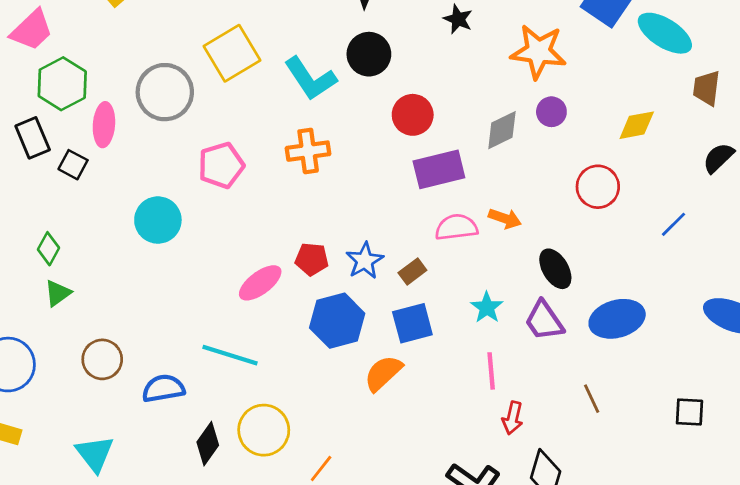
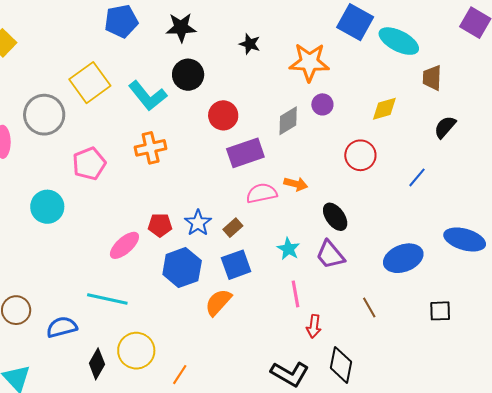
blue ellipse: (617, 319) -> (403, 258), moved

